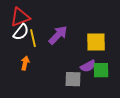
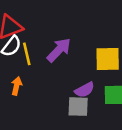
purple semicircle: (88, 66) -> (85, 90), moved

